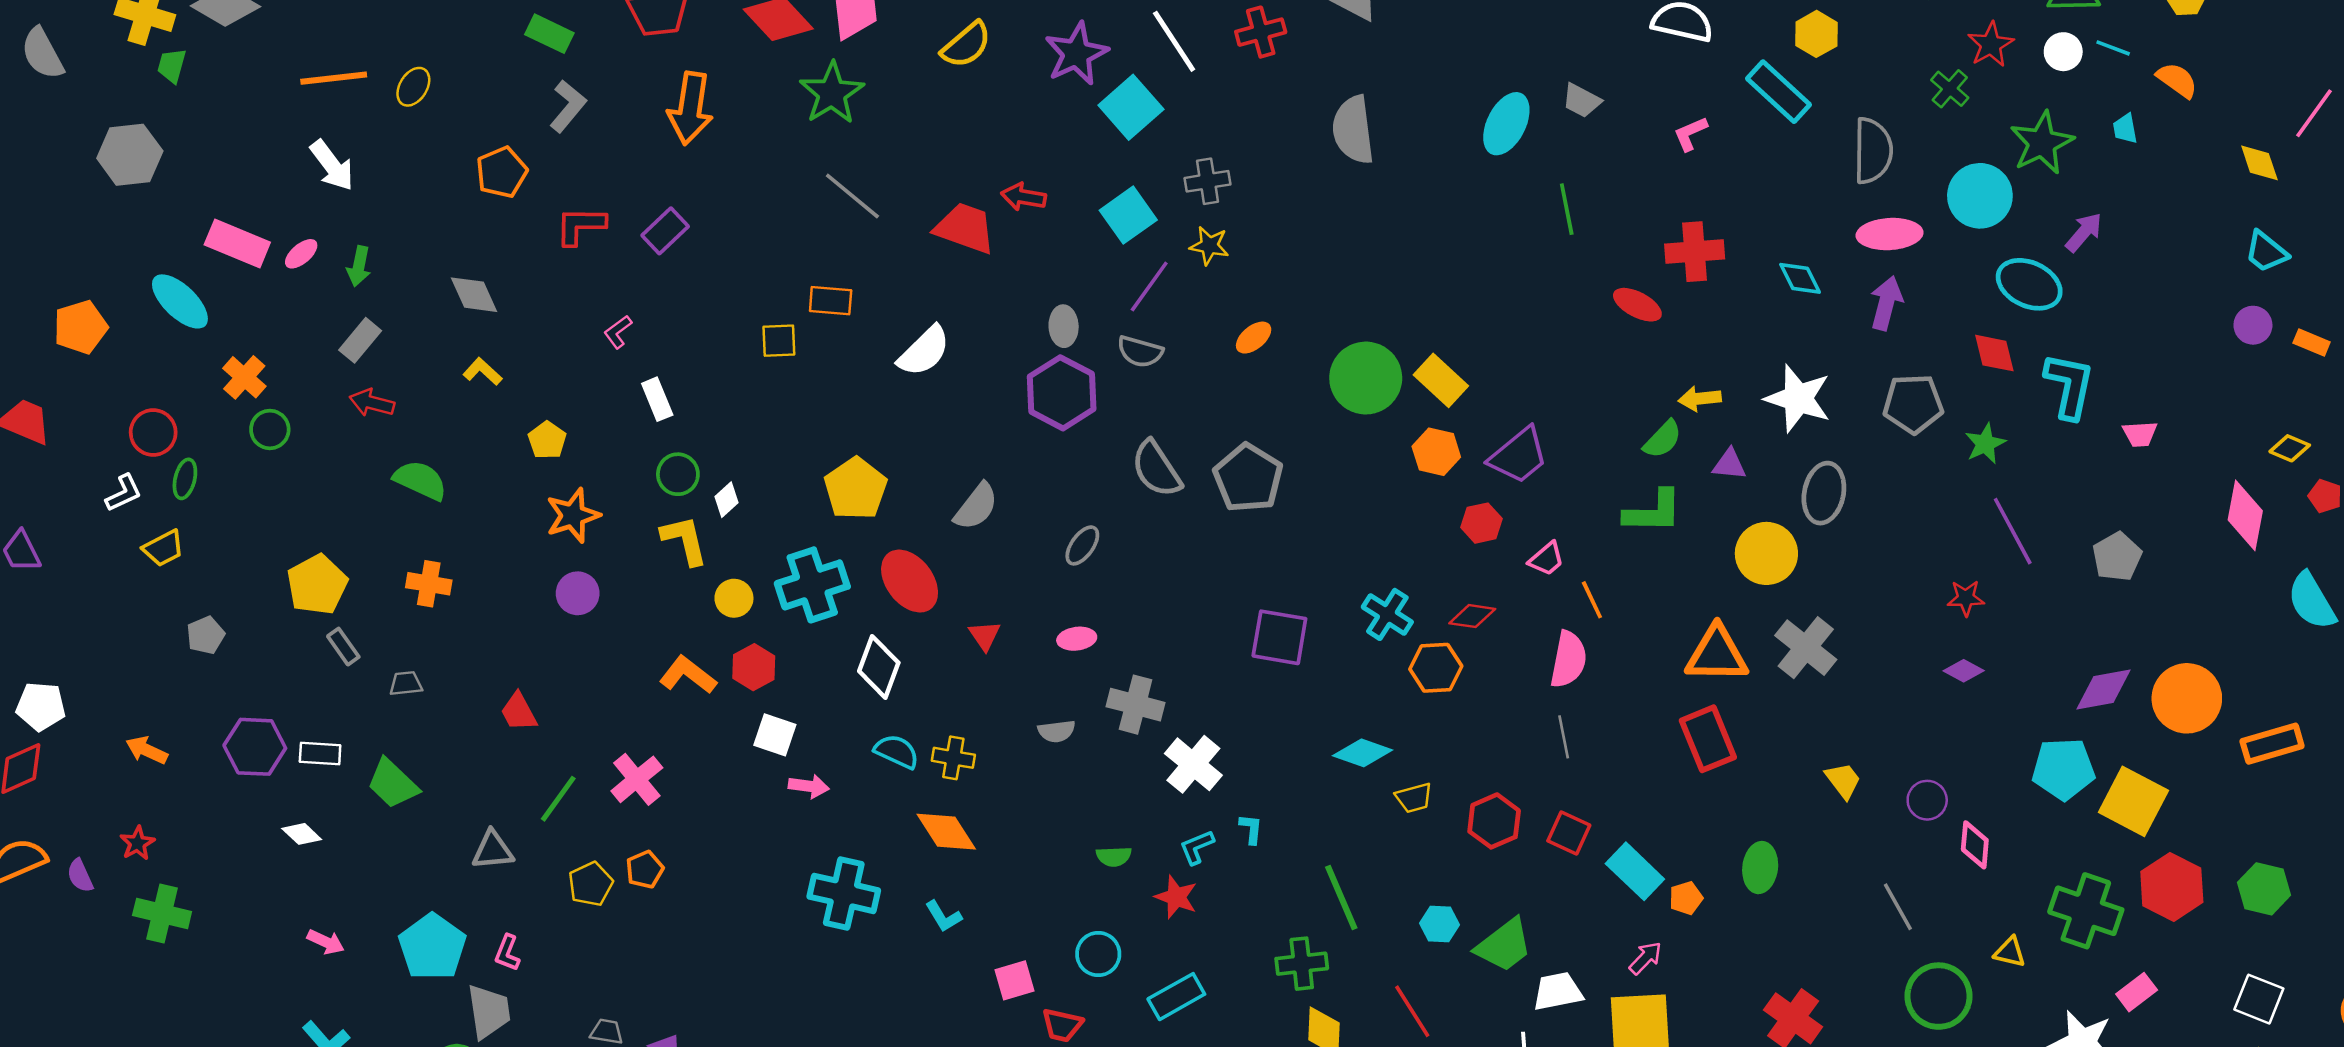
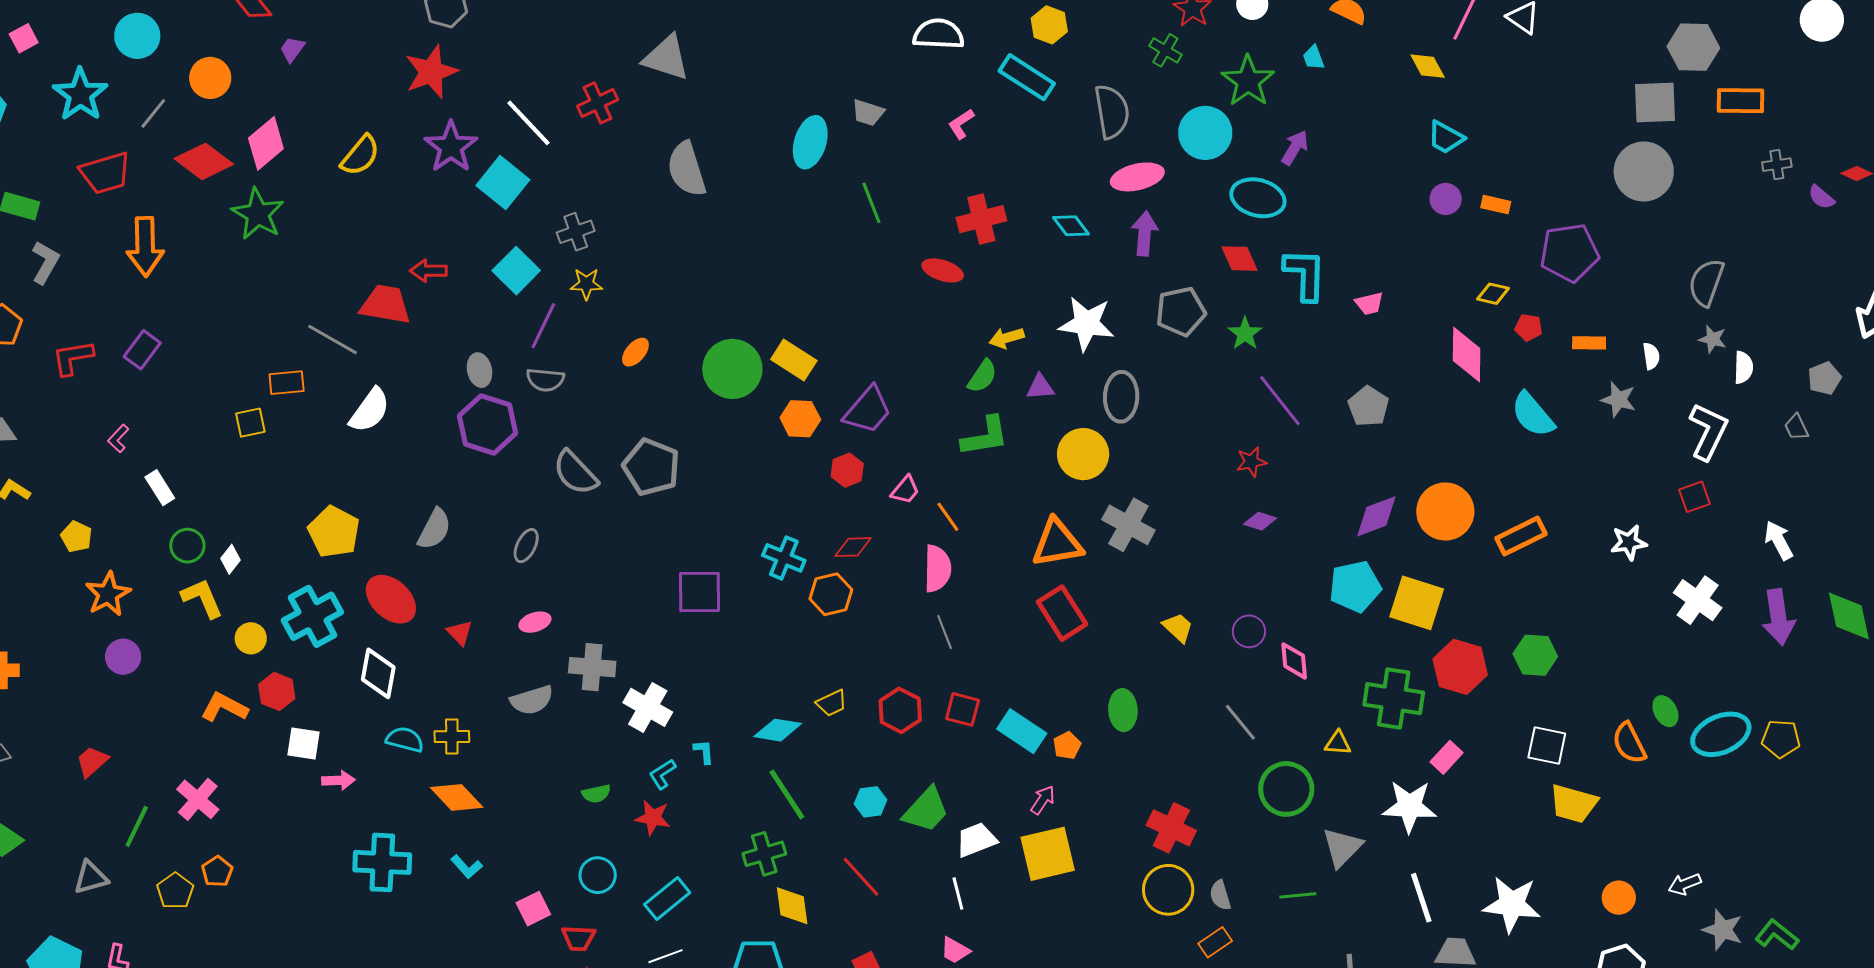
gray line: (852, 196) -> (332, 340), moved
red trapezoid: (519, 712) -> (92, 761), turned 87
gray semicircle: (1057, 731) -> (532, 700), size x1.4
cyan diamond: (1363, 753) -> (778, 730), moved

